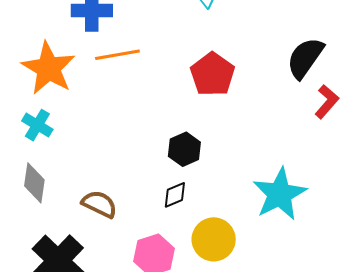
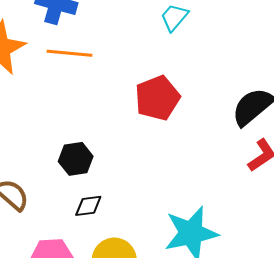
black hexagon: (184, 149) -> (76, 159), moved

